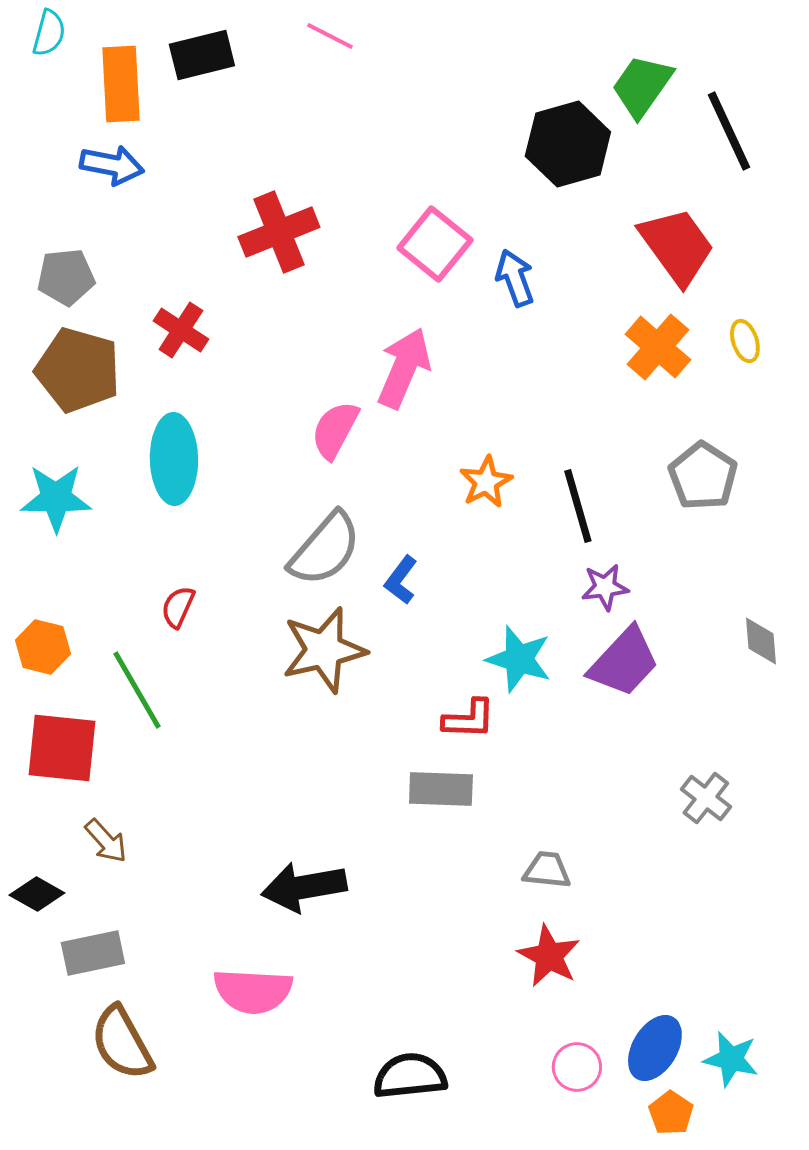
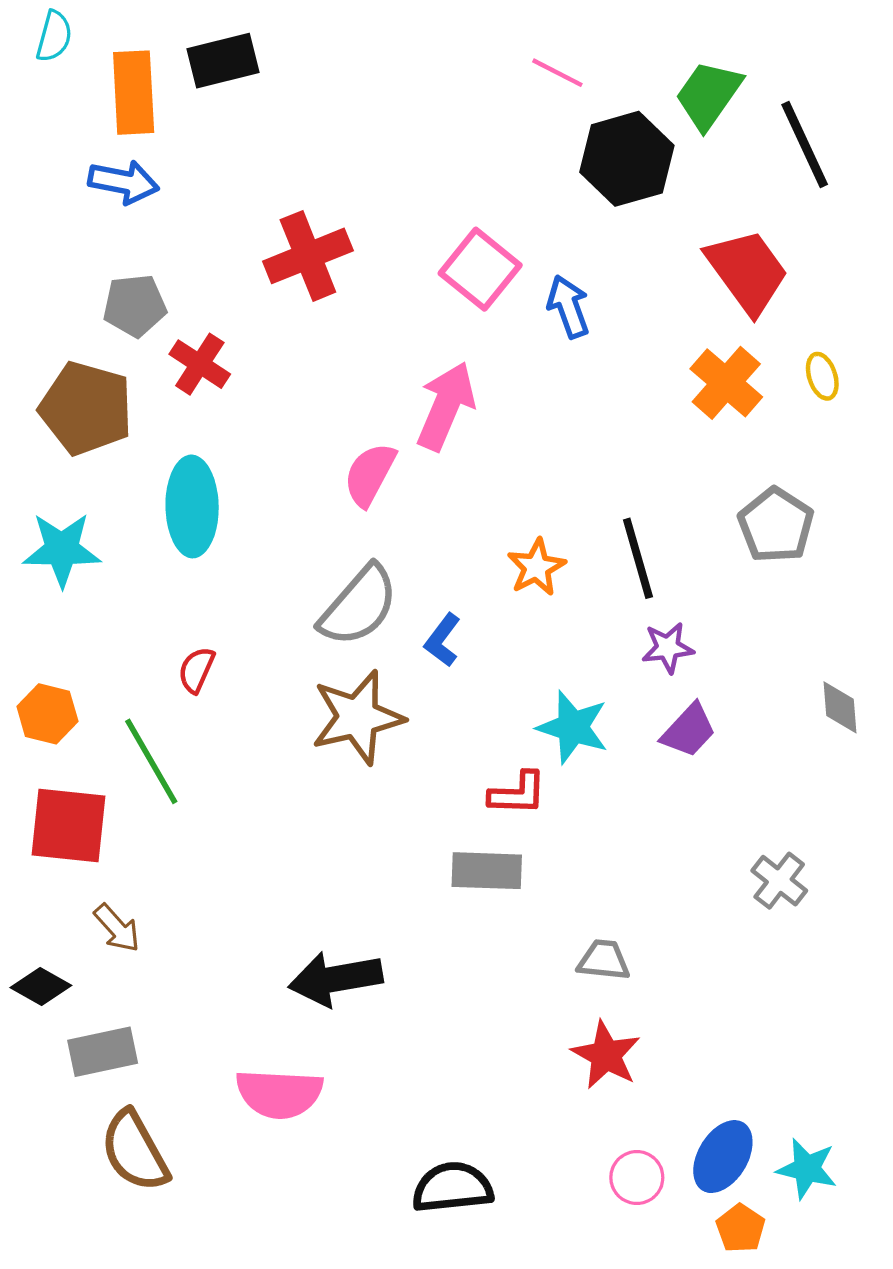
pink line: (330, 36) -> (557, 73), moved
gray pentagon: (66, 277) -> (135, 306), moved
orange star: (486, 482) -> (536, 567), moved
purple trapezoid: (624, 662) -> (689, 731), size x0.7

